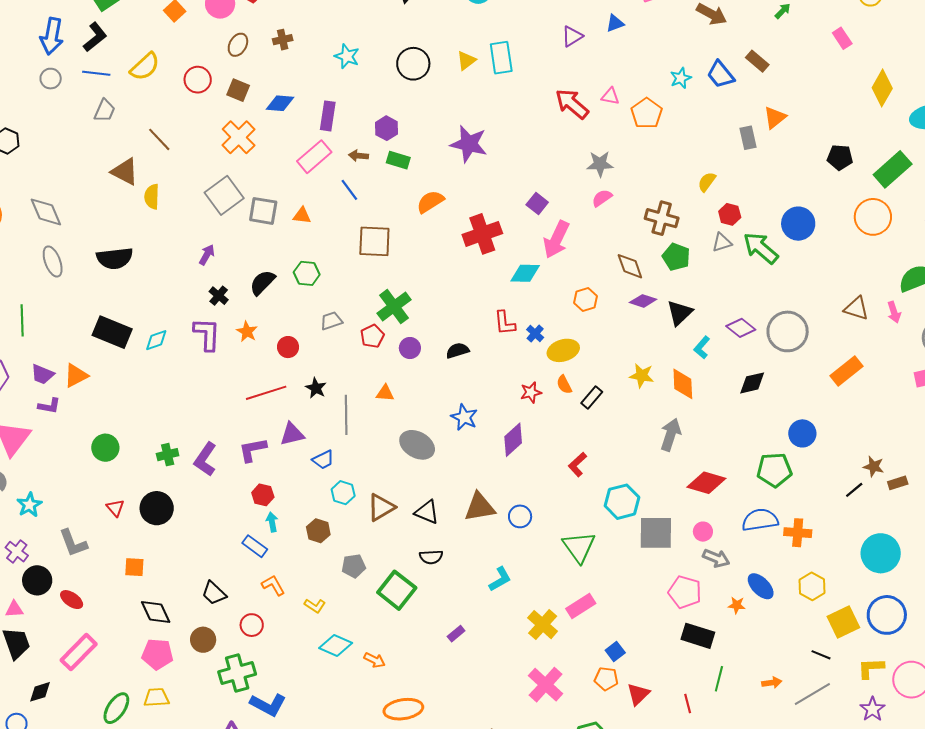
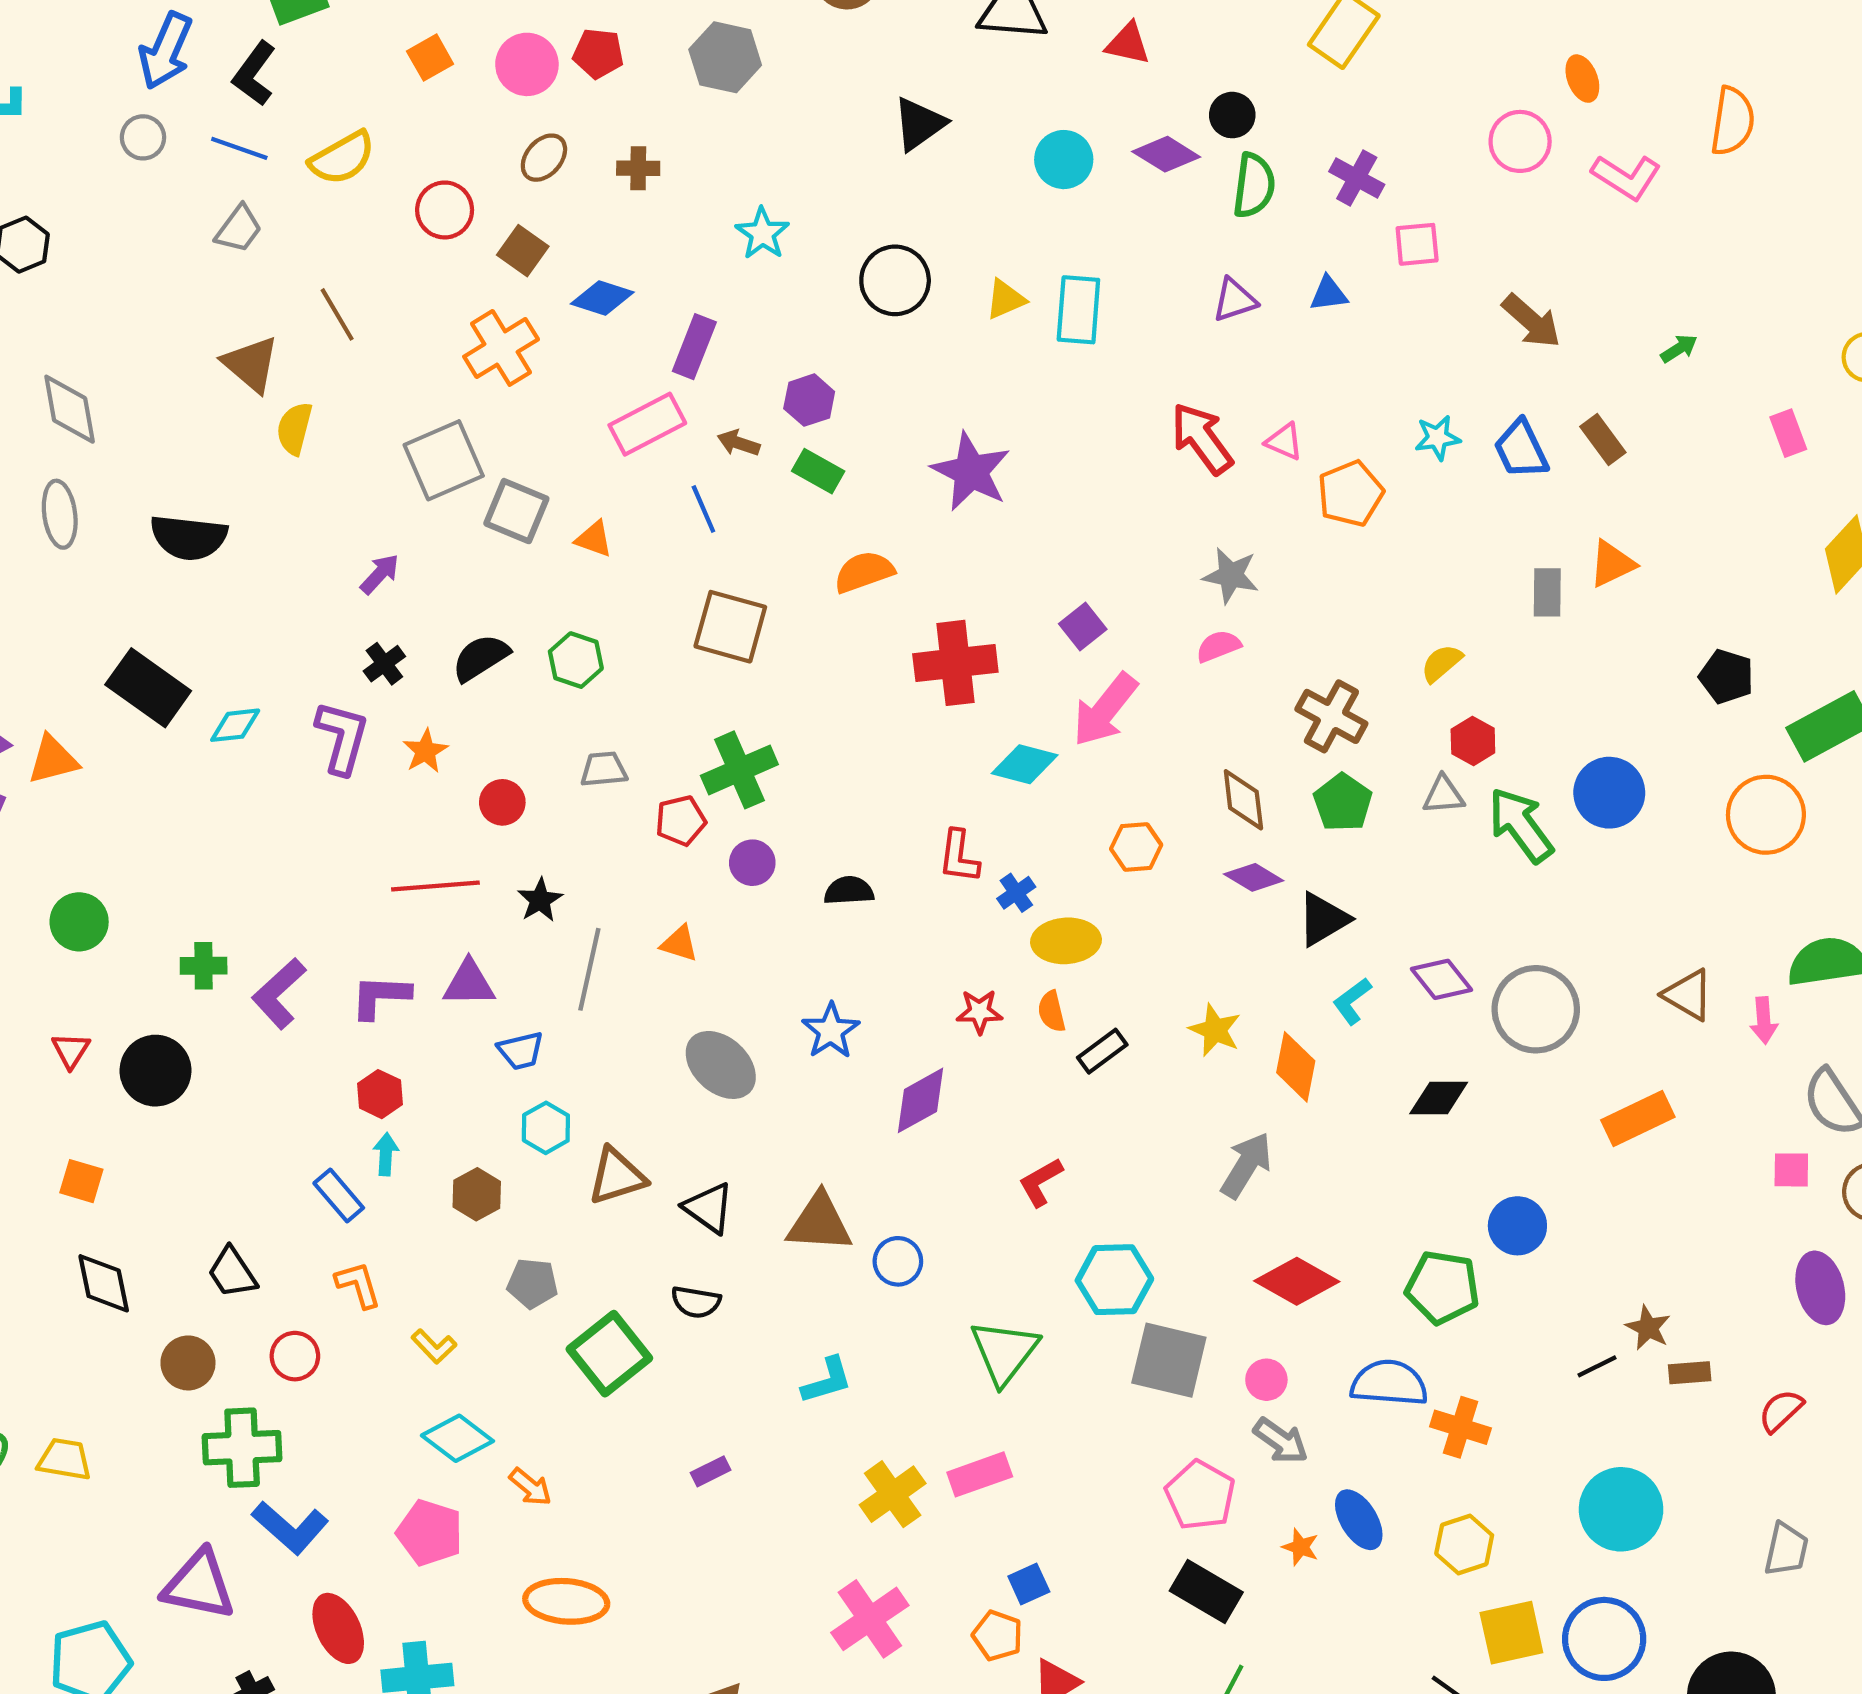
black L-shape: (95, 37) -> (254, 74), turned 152
pink pentagon: (157, 654) -> (430, 1533), moved

